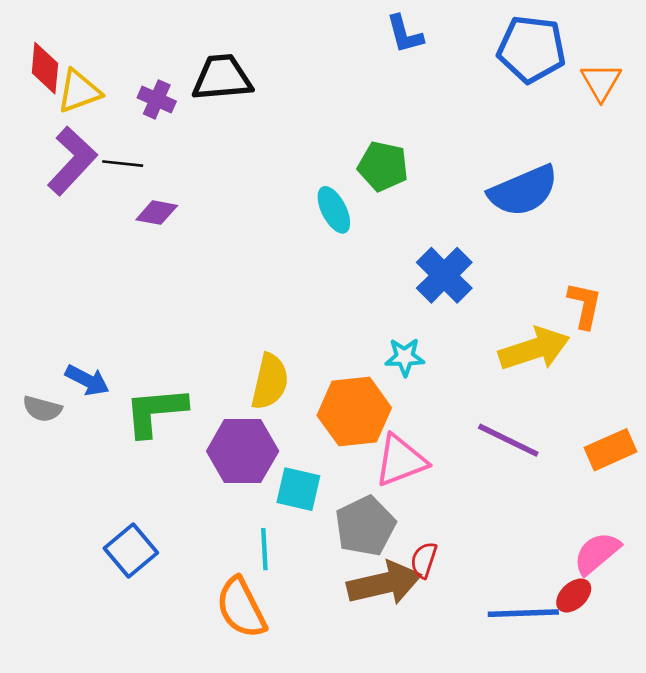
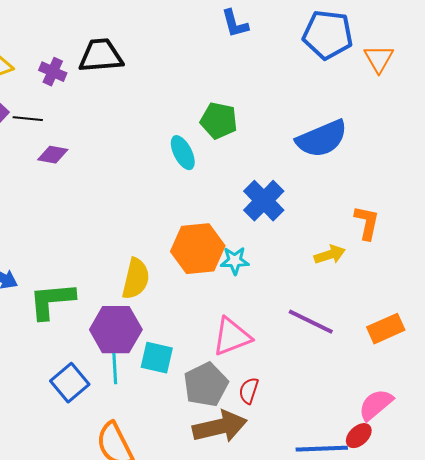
yellow arrow: (534, 349) -> (330, 255), size x0.6
orange hexagon: (354, 412) -> (198, 249), moved
cyan line: (264, 549) -> (115, 369), moved
blue square: (131, 551) -> (70, 383), moved
red semicircle: (424, 560) -> (249, 391), moved

